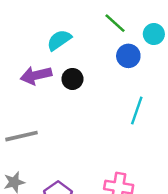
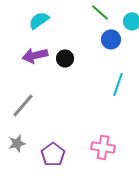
cyan semicircle: (59, 40) -> (39, 20), moved
gray line: (21, 136) -> (23, 105), turned -36

